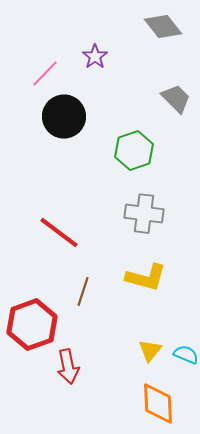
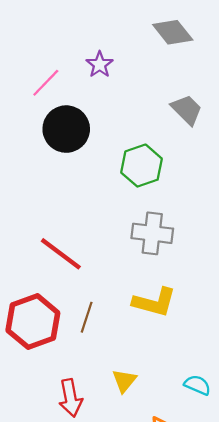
red hexagon: (32, 325) -> (33, 322), moved
yellow triangle: (150, 351) -> (124, 381), moved

